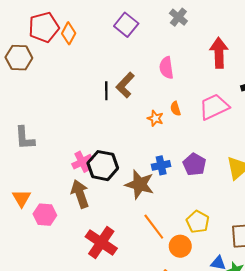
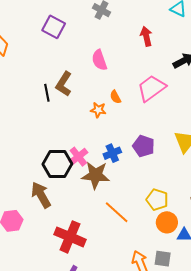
red arrow: (219, 53) -> (146, 36), size x0.7
pink cross: (82, 162) -> (78, 157), moved
orange circle: (180, 246) -> (167, 222), moved

